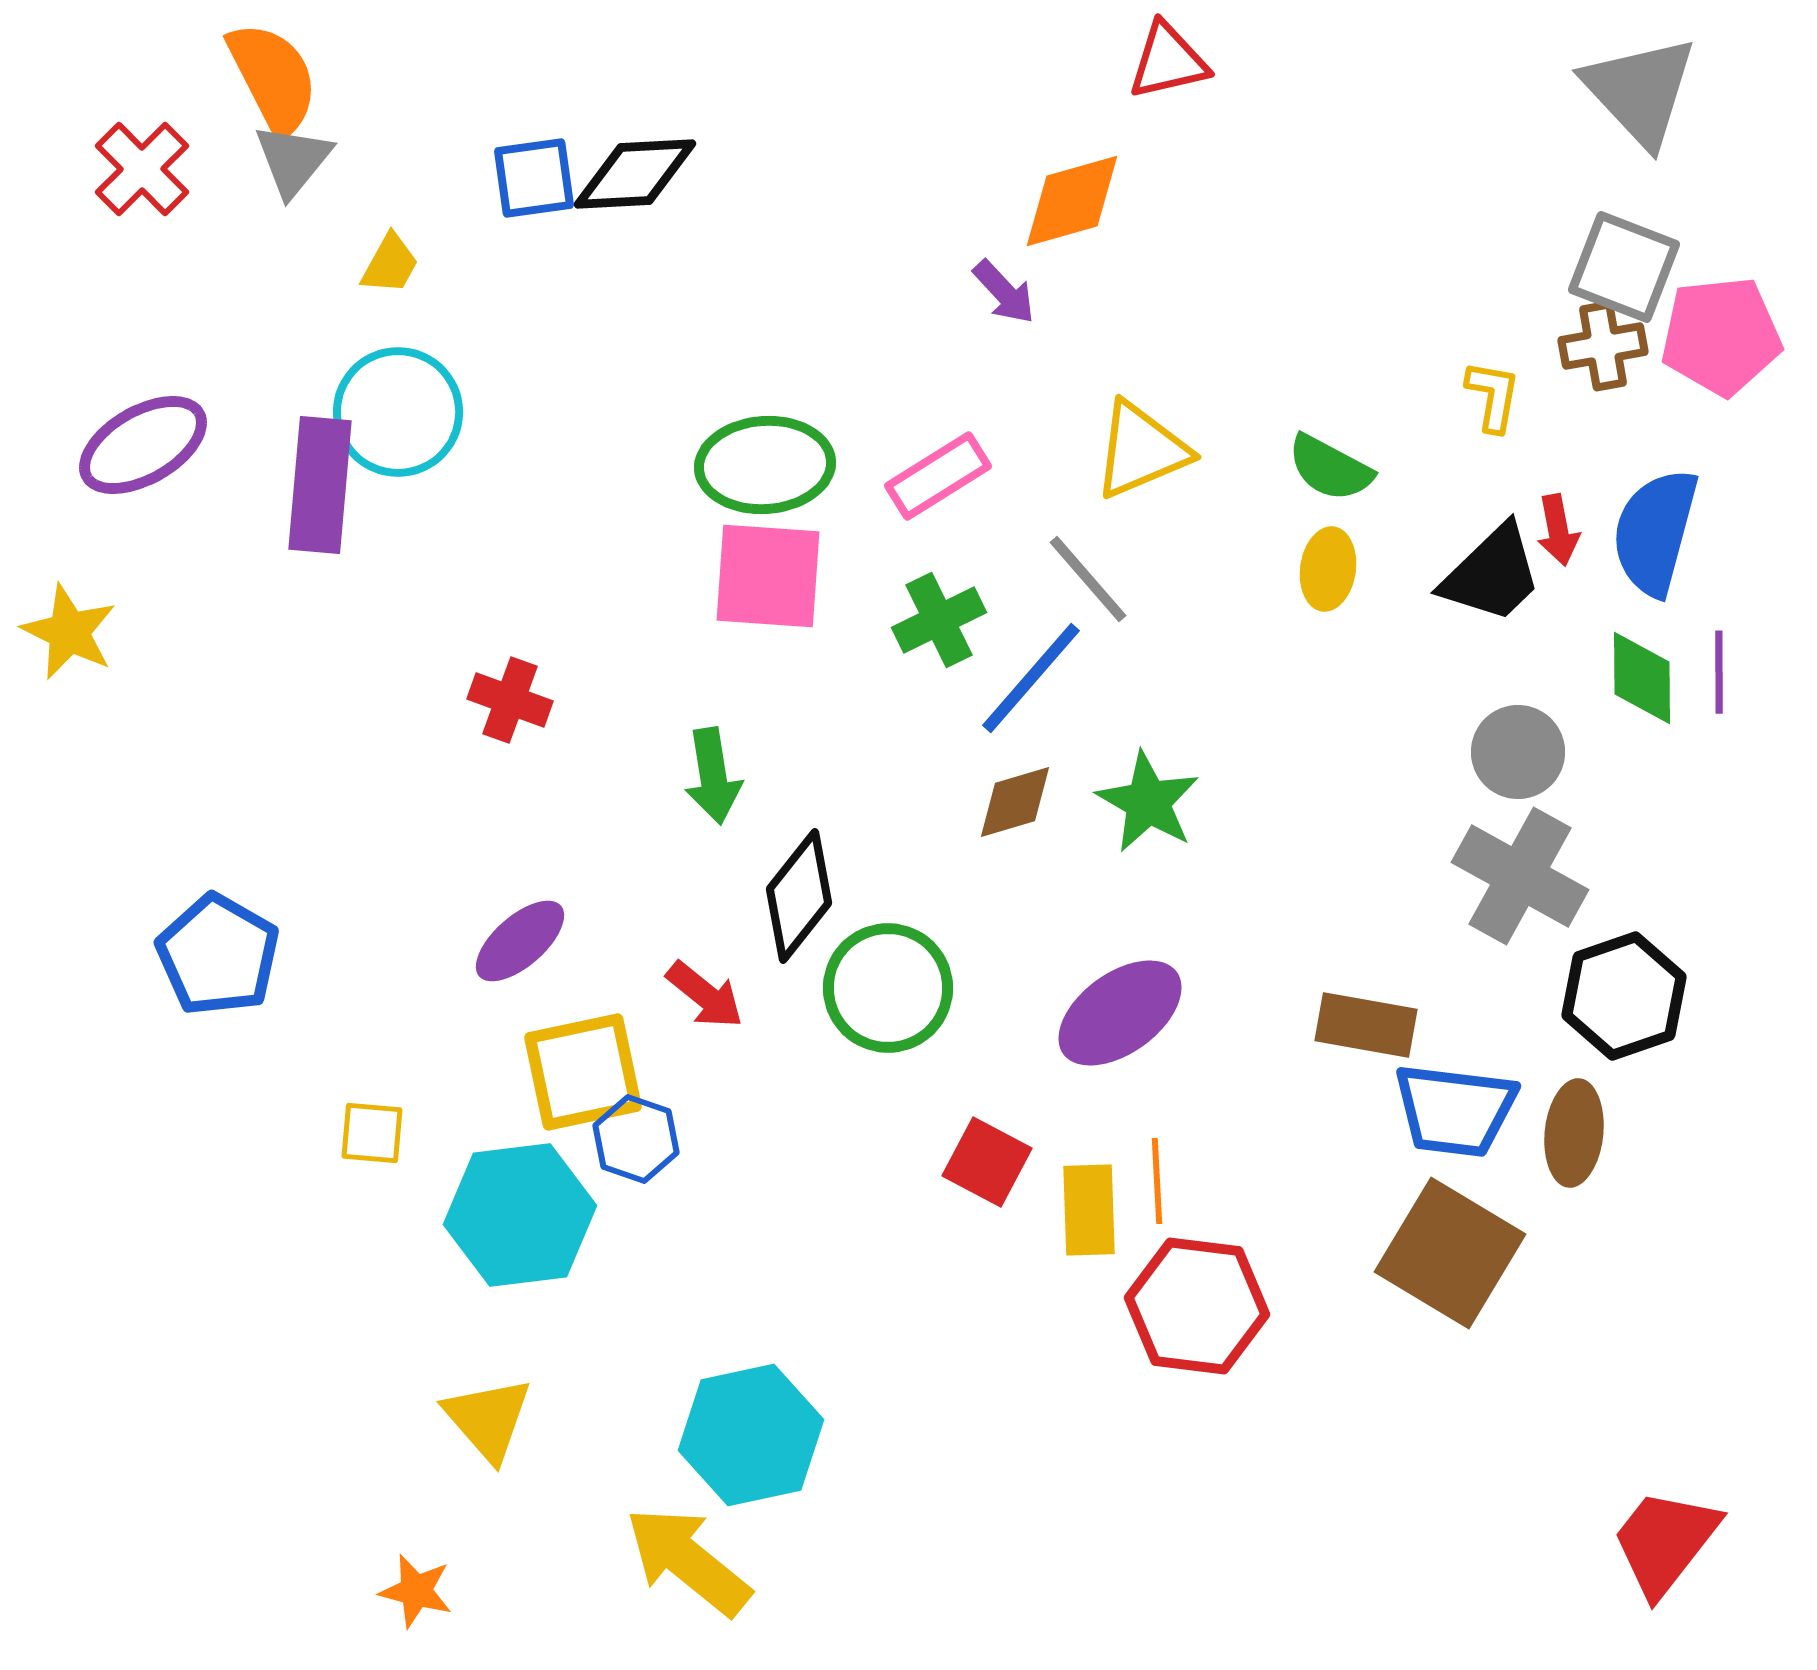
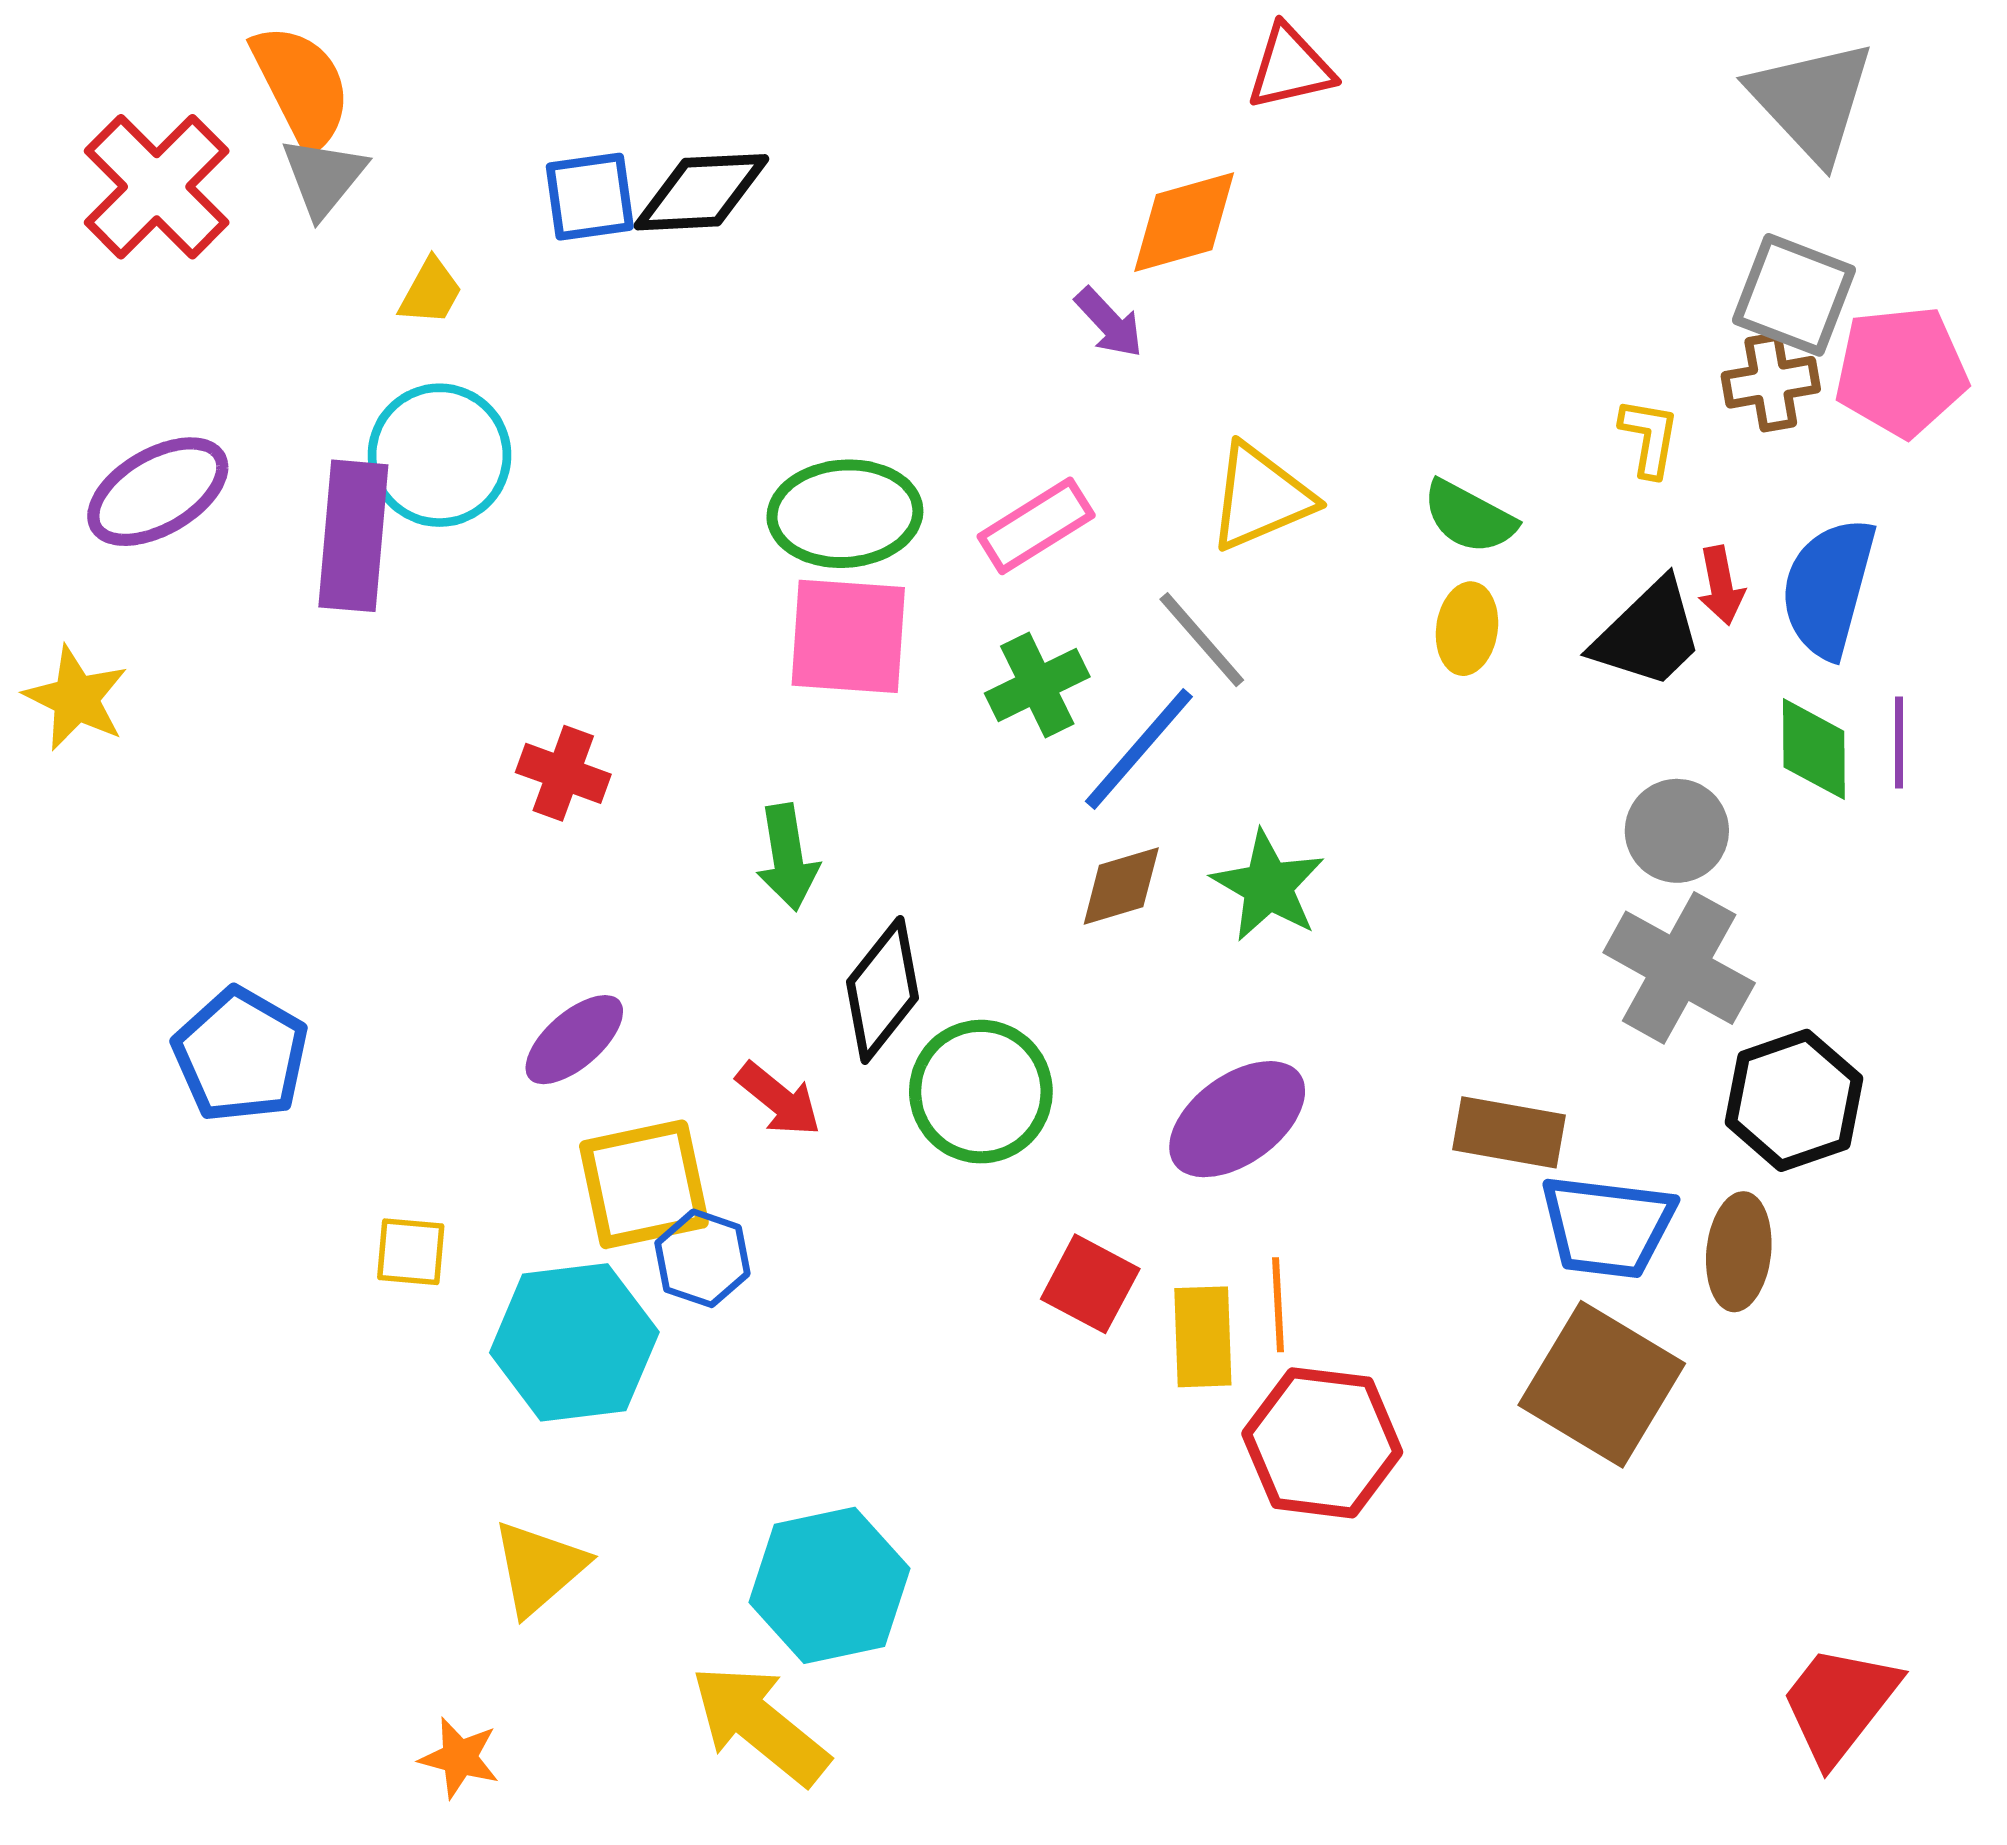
red cross: (142, 169) -> (157, 187), size x1.4
yellow triangle: (488, 1419) -> (539, 1568), turned 30

